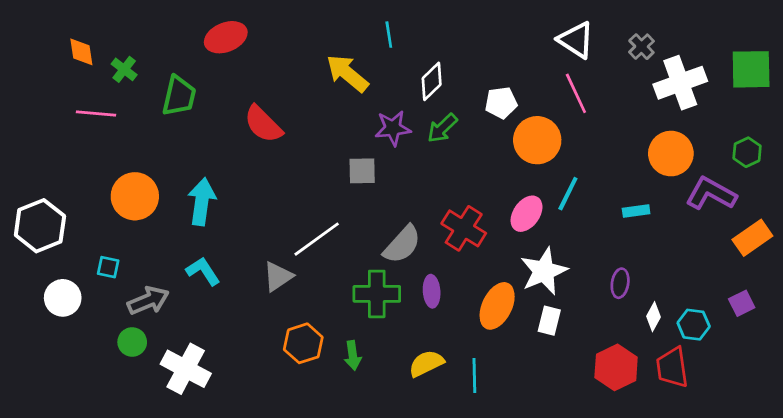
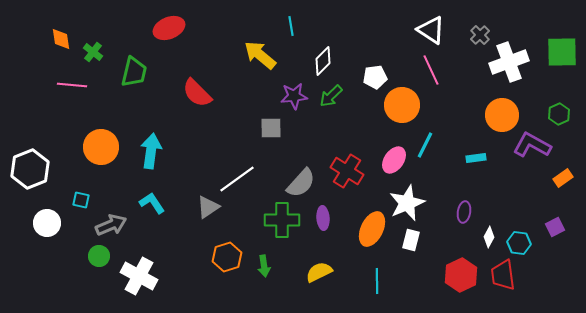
orange rectangle: (752, 238) -> (563, 178), size x0.7
cyan line: (474, 375) -> (377, 281), moved

